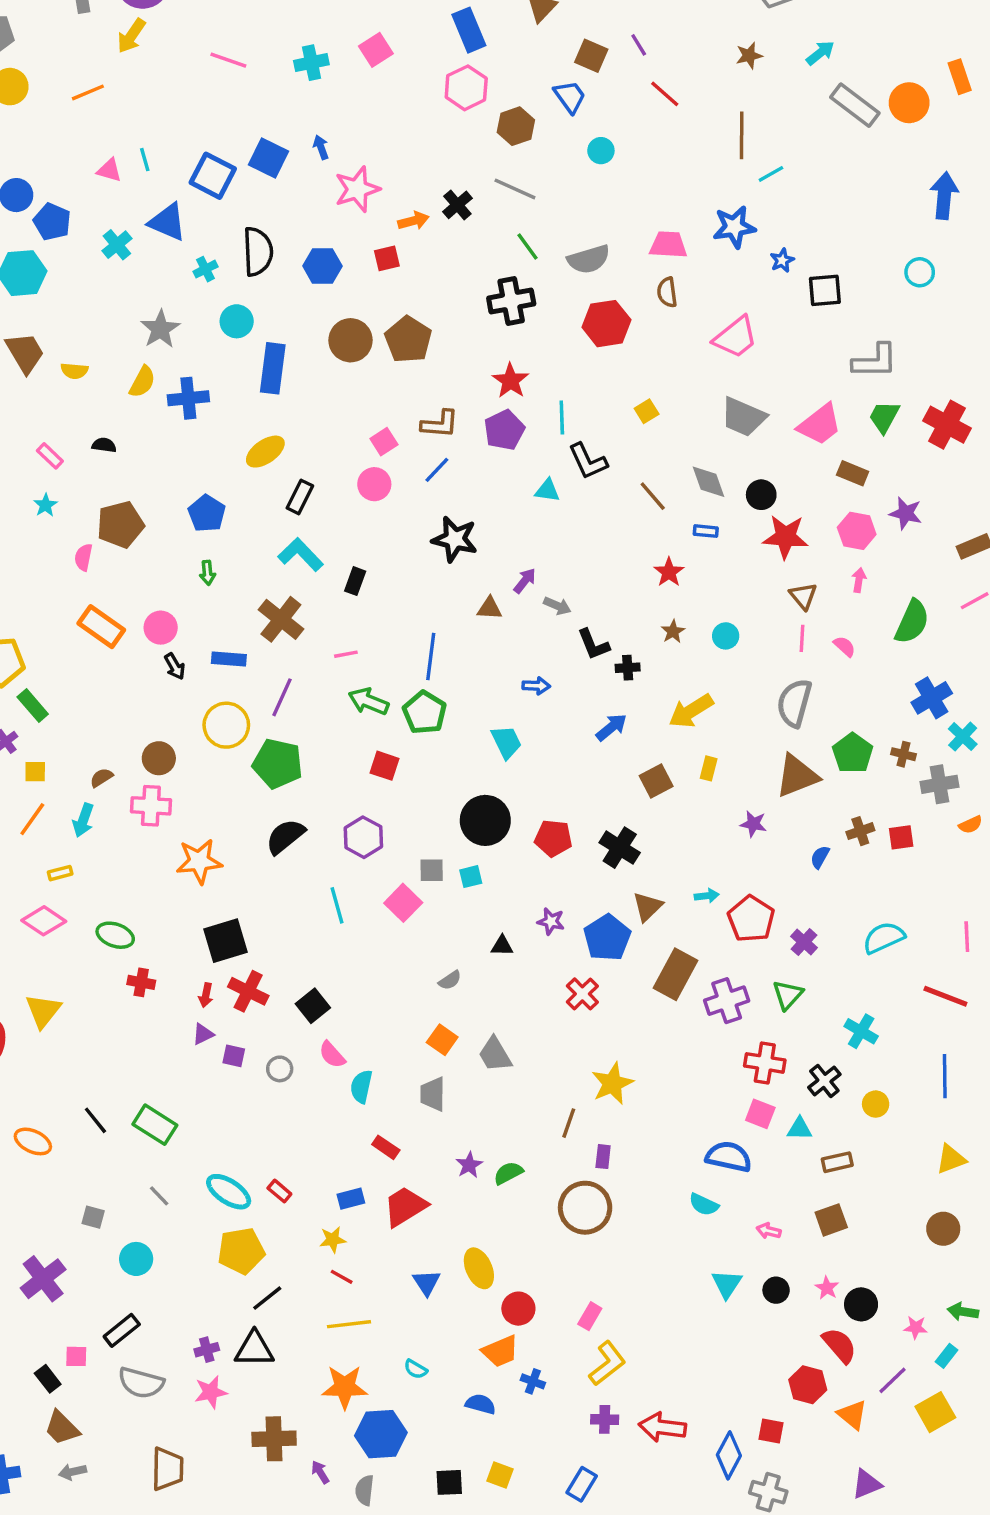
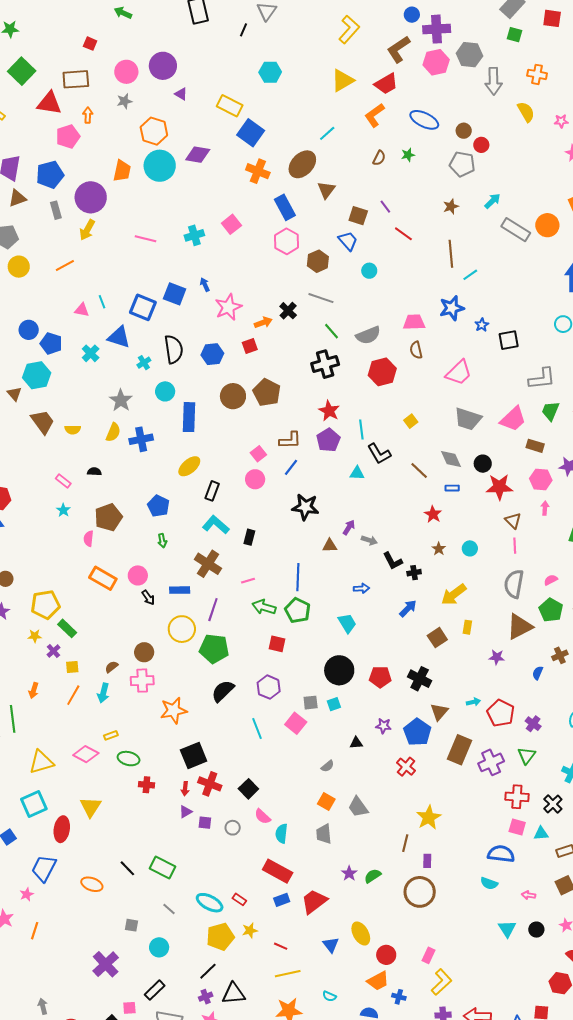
pink semicircle: (845, 646) -> (551, 580), moved, turned -64
yellow rectangle: (60, 873) -> (111, 735), moved
red rectangle: (386, 1147) -> (278, 871), moved, size x1.8
yellow star: (333, 1240) -> (250, 930), moved
black line: (267, 1298) -> (208, 971), moved

